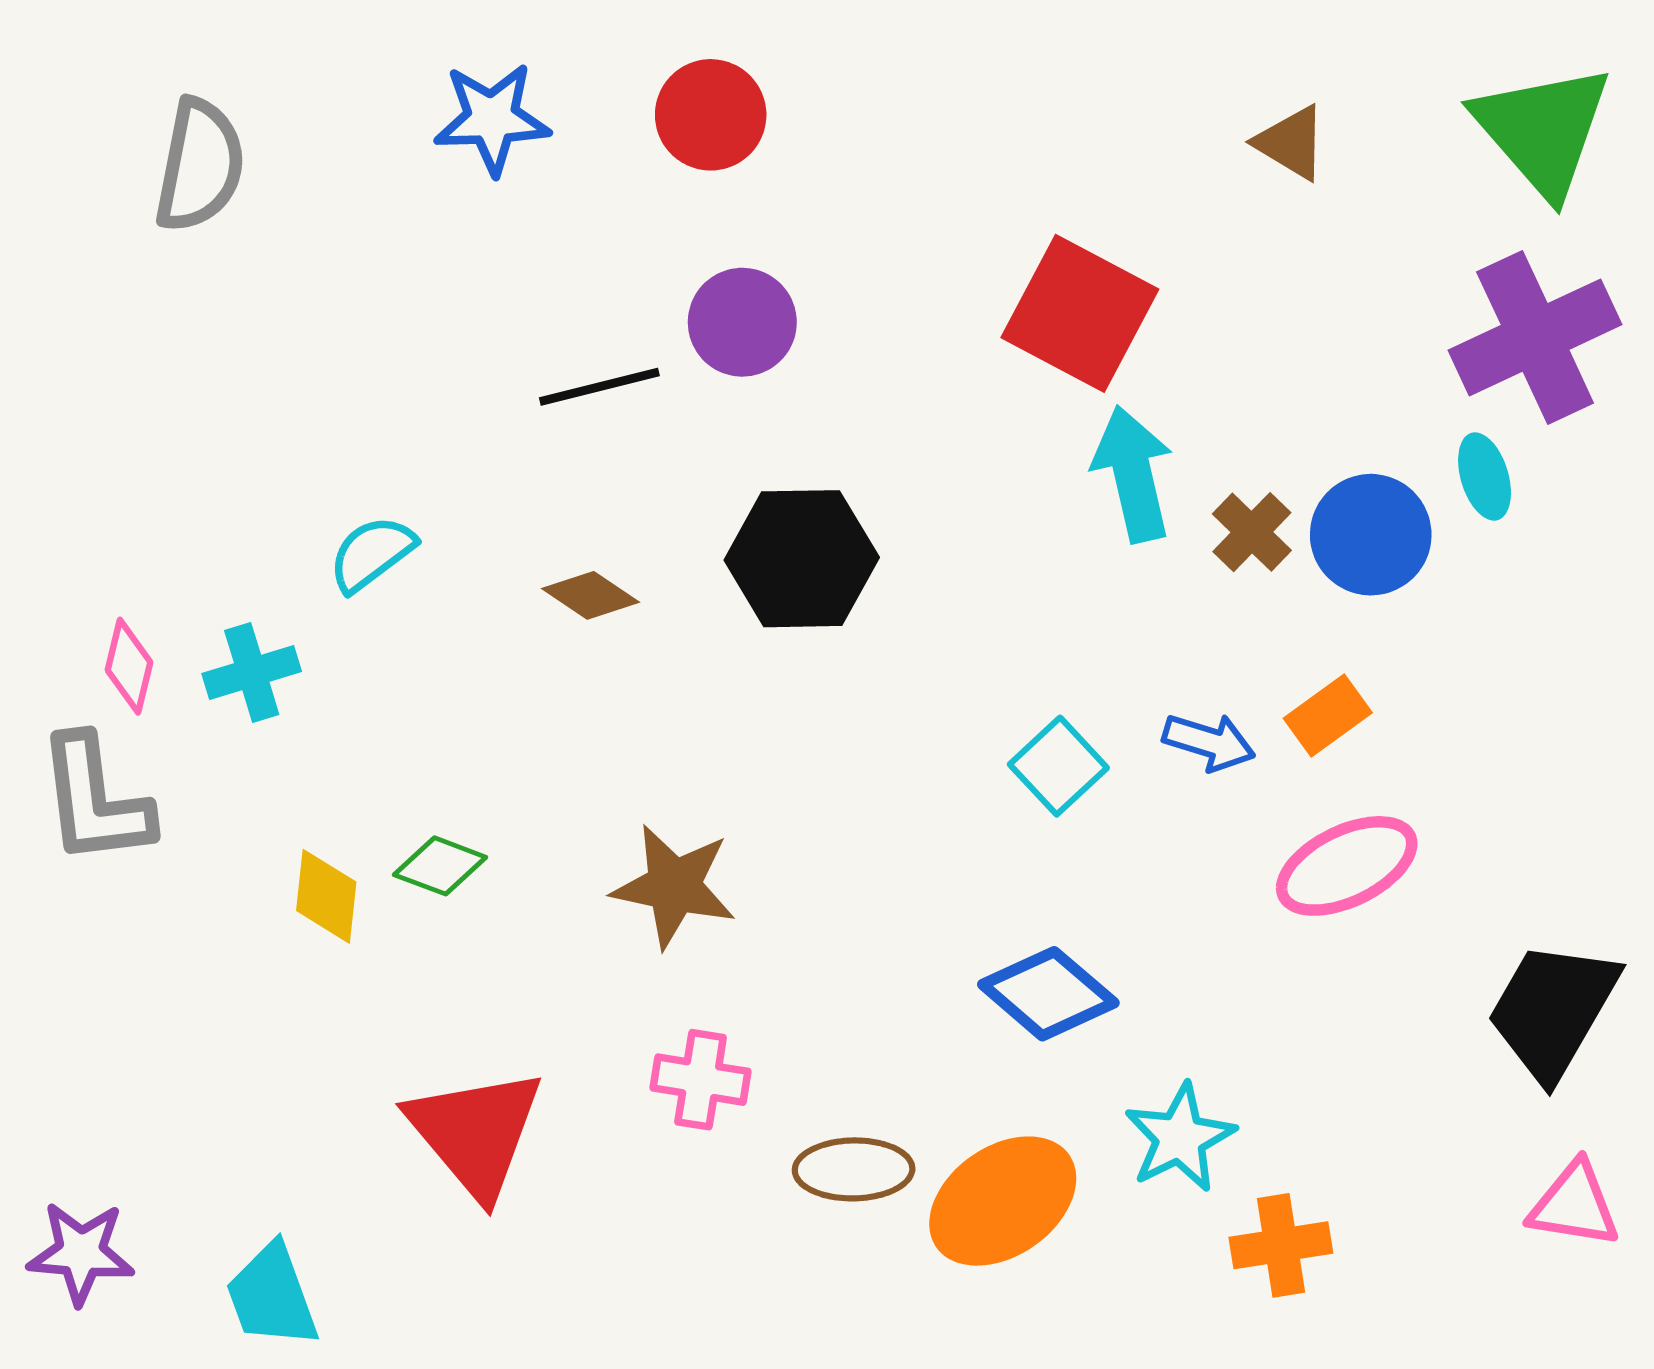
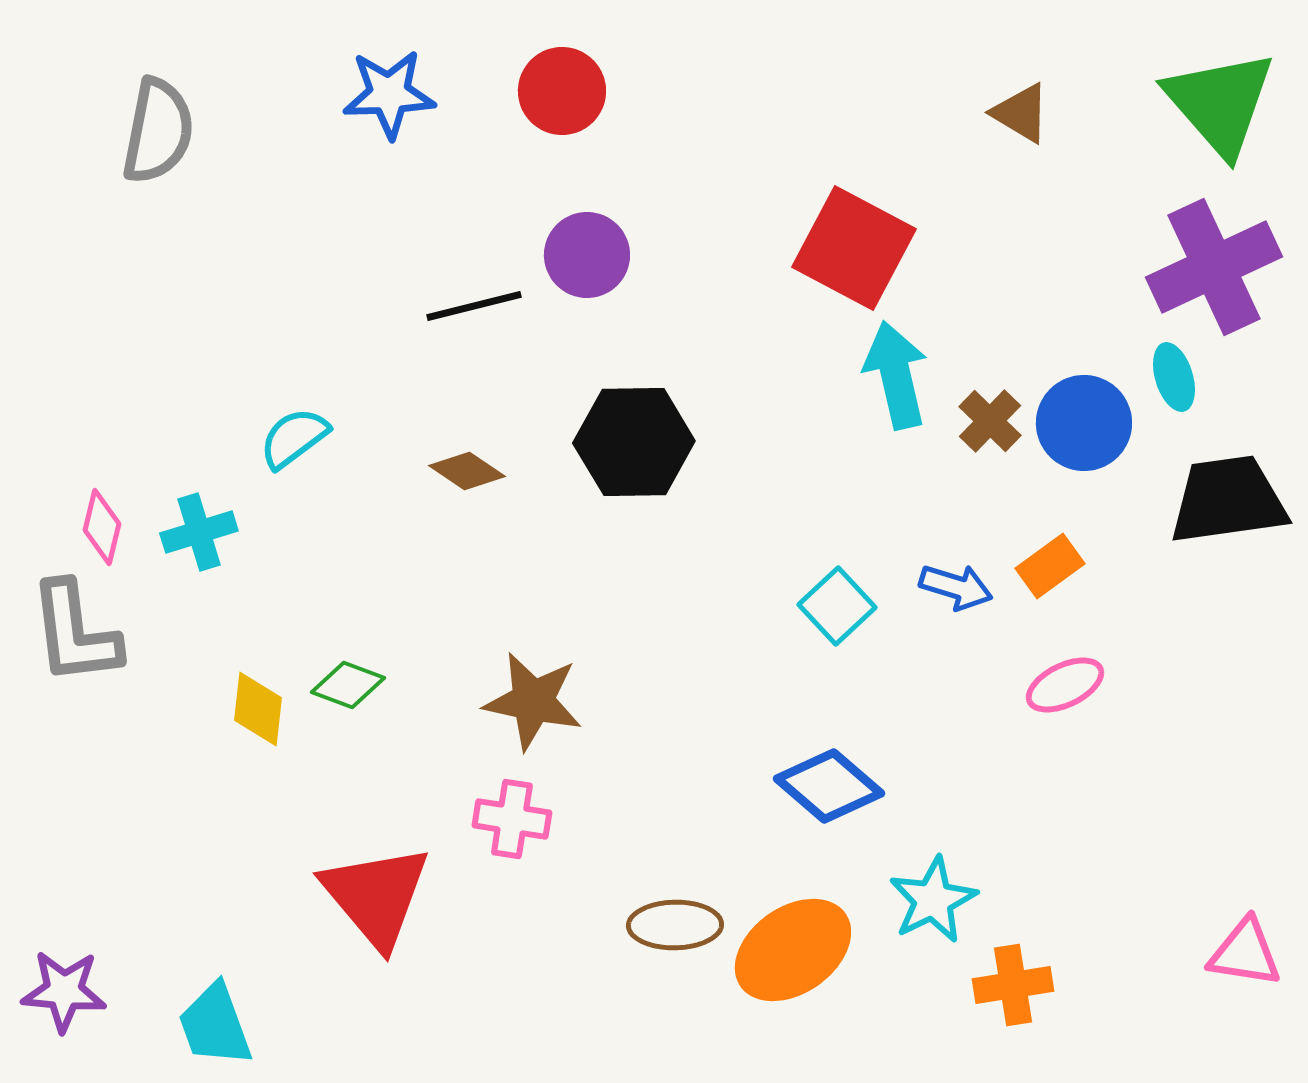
pink ellipse: (1347, 866) -> (1065, 685), size x0.7
black trapezoid: (1553, 1010) -> (1228, 500), moved, turned 52
pink cross: (701, 1080) -> (512, 819), moved

